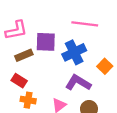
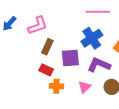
purple square: (46, 42) -> (70, 58), moved
brown rectangle: (24, 55) -> (47, 47), turned -35

